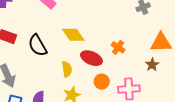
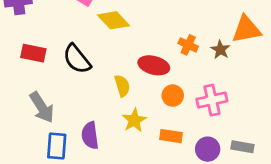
yellow diamond: (73, 35) -> (114, 20), moved
brown star: (152, 65) -> (220, 50), moved

